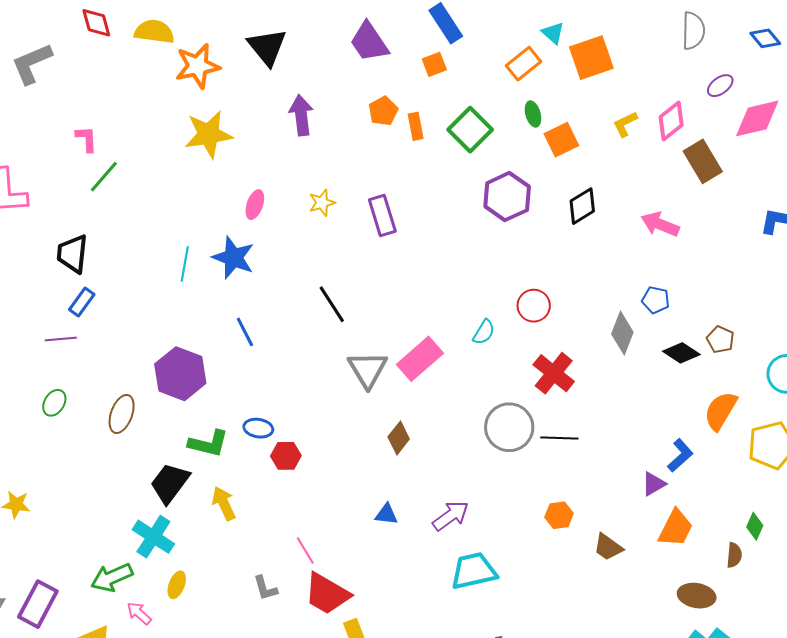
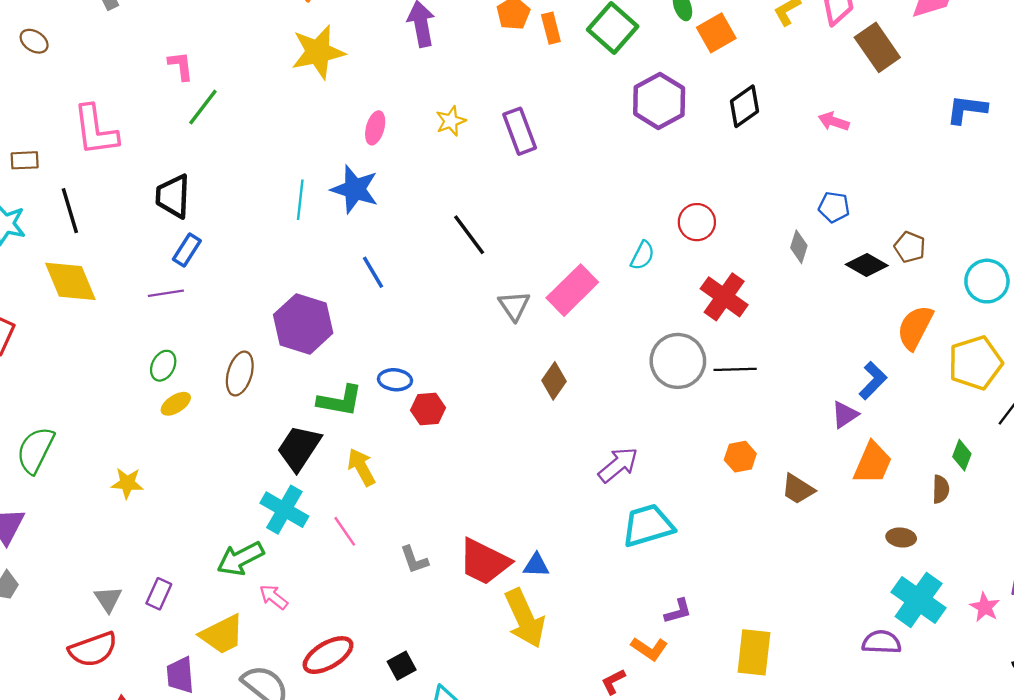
pink arrow: (660, 224) -> (834, 121), size x0.7
gray diamond: (622, 333) -> (799, 247), size x0.7
gray triangle: (368, 369) -> (514, 306), size x0.7
blue triangle: (386, 514) -> (536, 565), moved
pink line: (305, 550) -> (345, 531), moved
yellow ellipse: (177, 585) -> (176, 404), moved, turned 40
brown ellipse: (697, 596) -> (901, 537), size x0.7
purple rectangle: (38, 604) -> (159, 594), size x0.6

